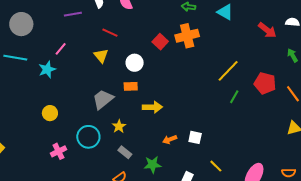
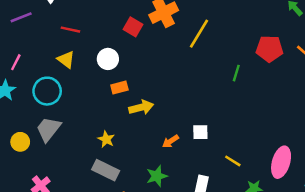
yellow line: (228, 71) -> (199, 34), moved
orange rectangle: (131, 86) -> (119, 87), moved
gray trapezoid: (103, 99) -> (48, 129), moved
cyan circle: (88, 137) -> (47, 91), moved
gray rectangle: (125, 152) -> (106, 170), moved, size x1.5

